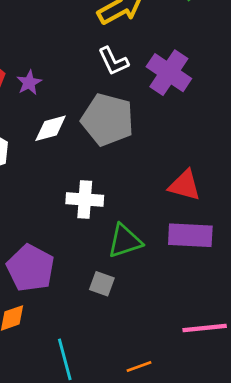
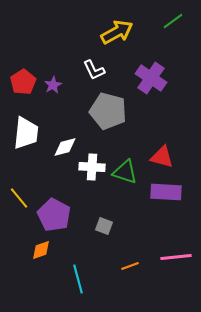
white L-shape: (113, 61) -> (94, 70), moved
white diamond: (51, 128) -> (65, 147), moved
green triangle: (125, 241) -> (125, 172), moved, turned 36
orange line: (139, 366) -> (130, 266), moved

